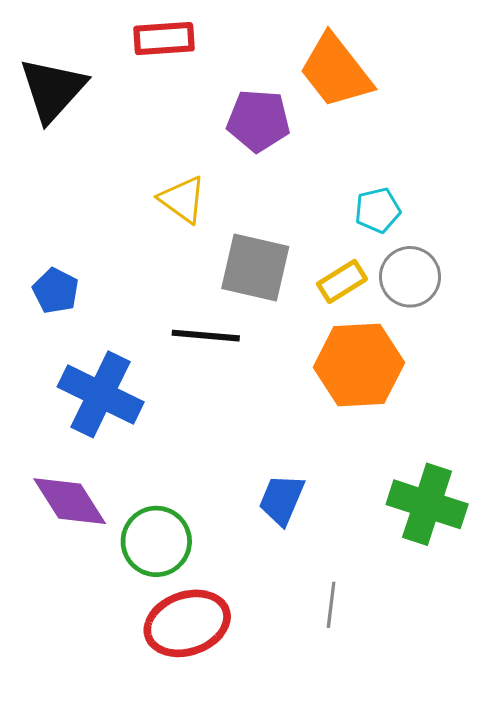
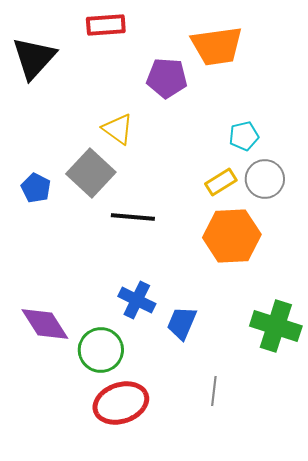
orange trapezoid: (336, 71) -> (217, 46), turned -60
gray square: (255, 268) -> (91, 173), moved, turned 30
blue cross: (101, 394) -> (137, 300), moved, size x0.7

